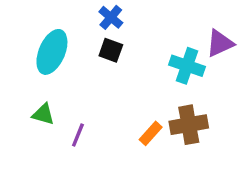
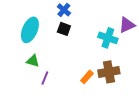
green triangle: (43, 114) -> (33, 61), moved

